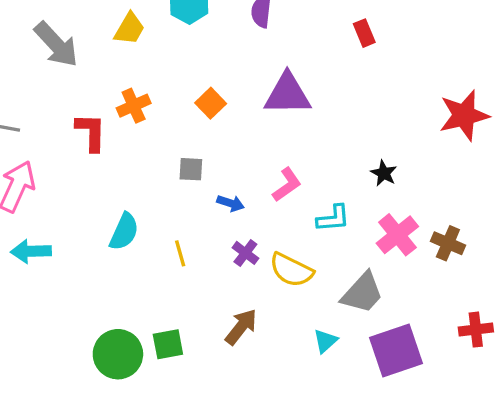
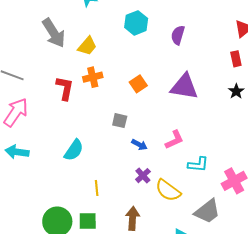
yellow trapezoid: (129, 29) -> (87, 46), moved
black star: (384, 173) -> (236, 91), moved
yellow line: (180, 253) -> (97, 188), moved
brown arrow: (241, 327) -> (133, 218), turned -45

